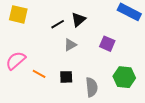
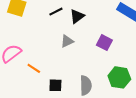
black line: (58, 24) -> (56, 12), moved
black square: (66, 77) -> (55, 85), moved

